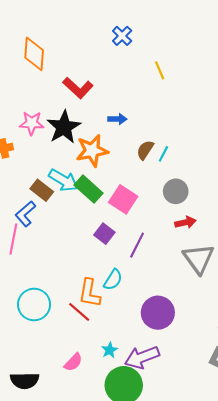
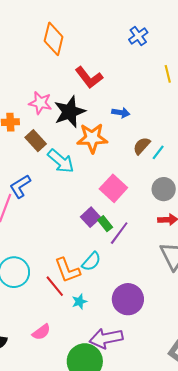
green rectangle: (88, 189) -> (105, 224), moved, size x0.6
brown rectangle: (42, 190) -> (36, 141), moved
orange L-shape: (90, 293) -> (67, 270), turned -40
cyan star: (110, 350) -> (79, 302), moved

